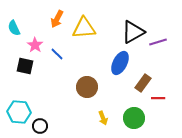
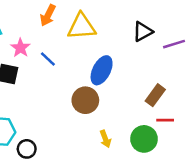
black triangle: (133, 32) -> (143, 32), size x0.7
blue ellipse: (120, 63) -> (102, 70), moved
red line: (158, 98) -> (165, 120), moved

